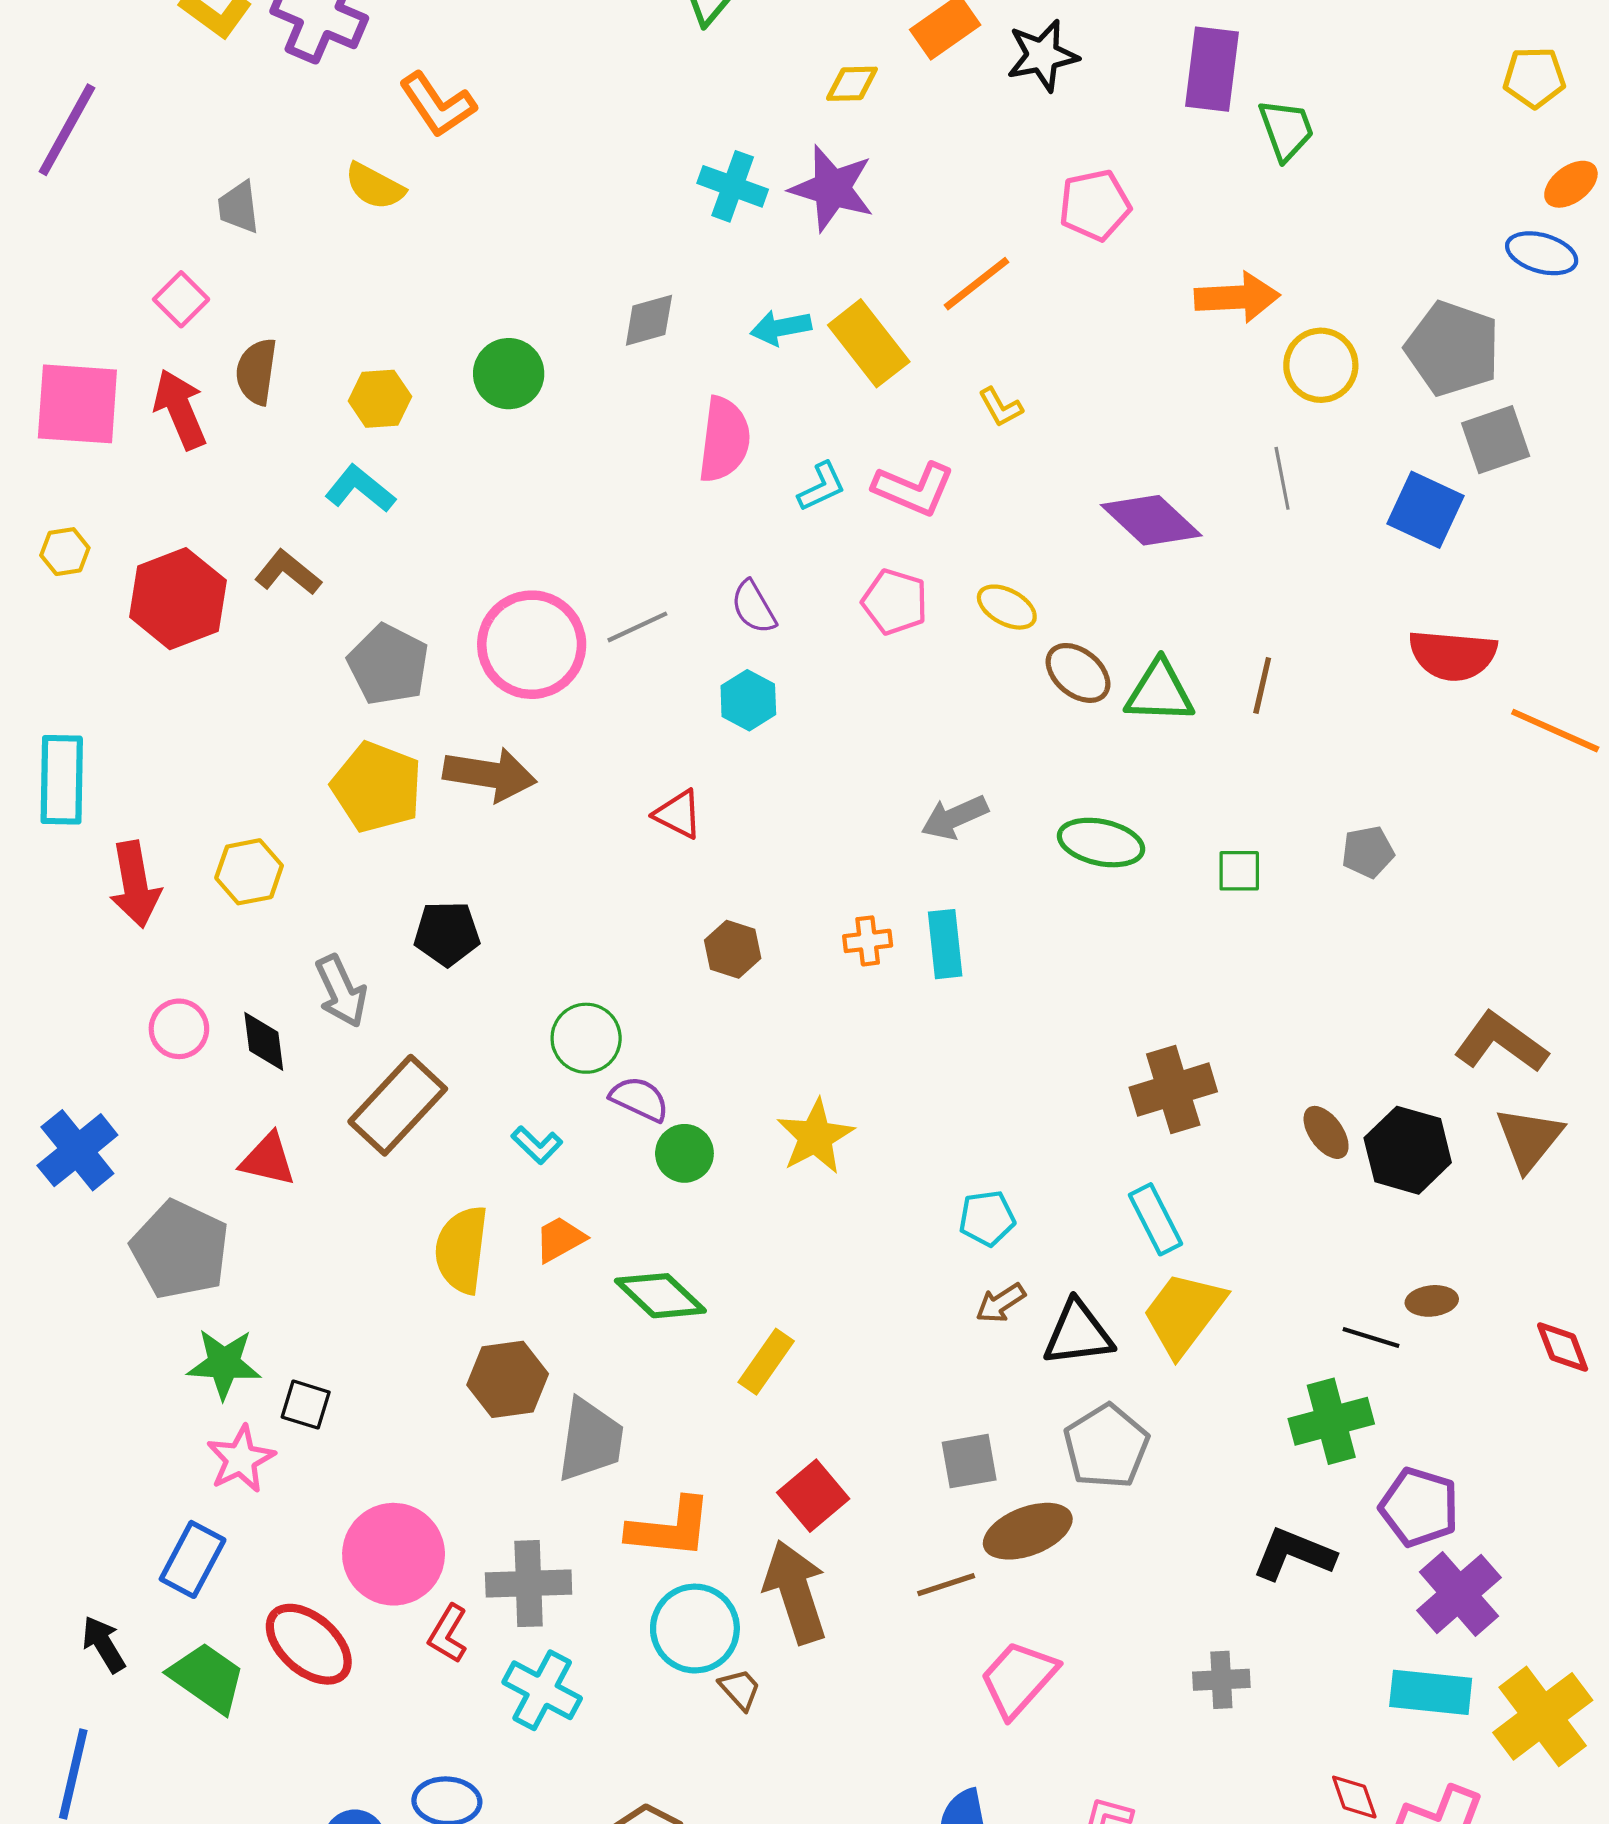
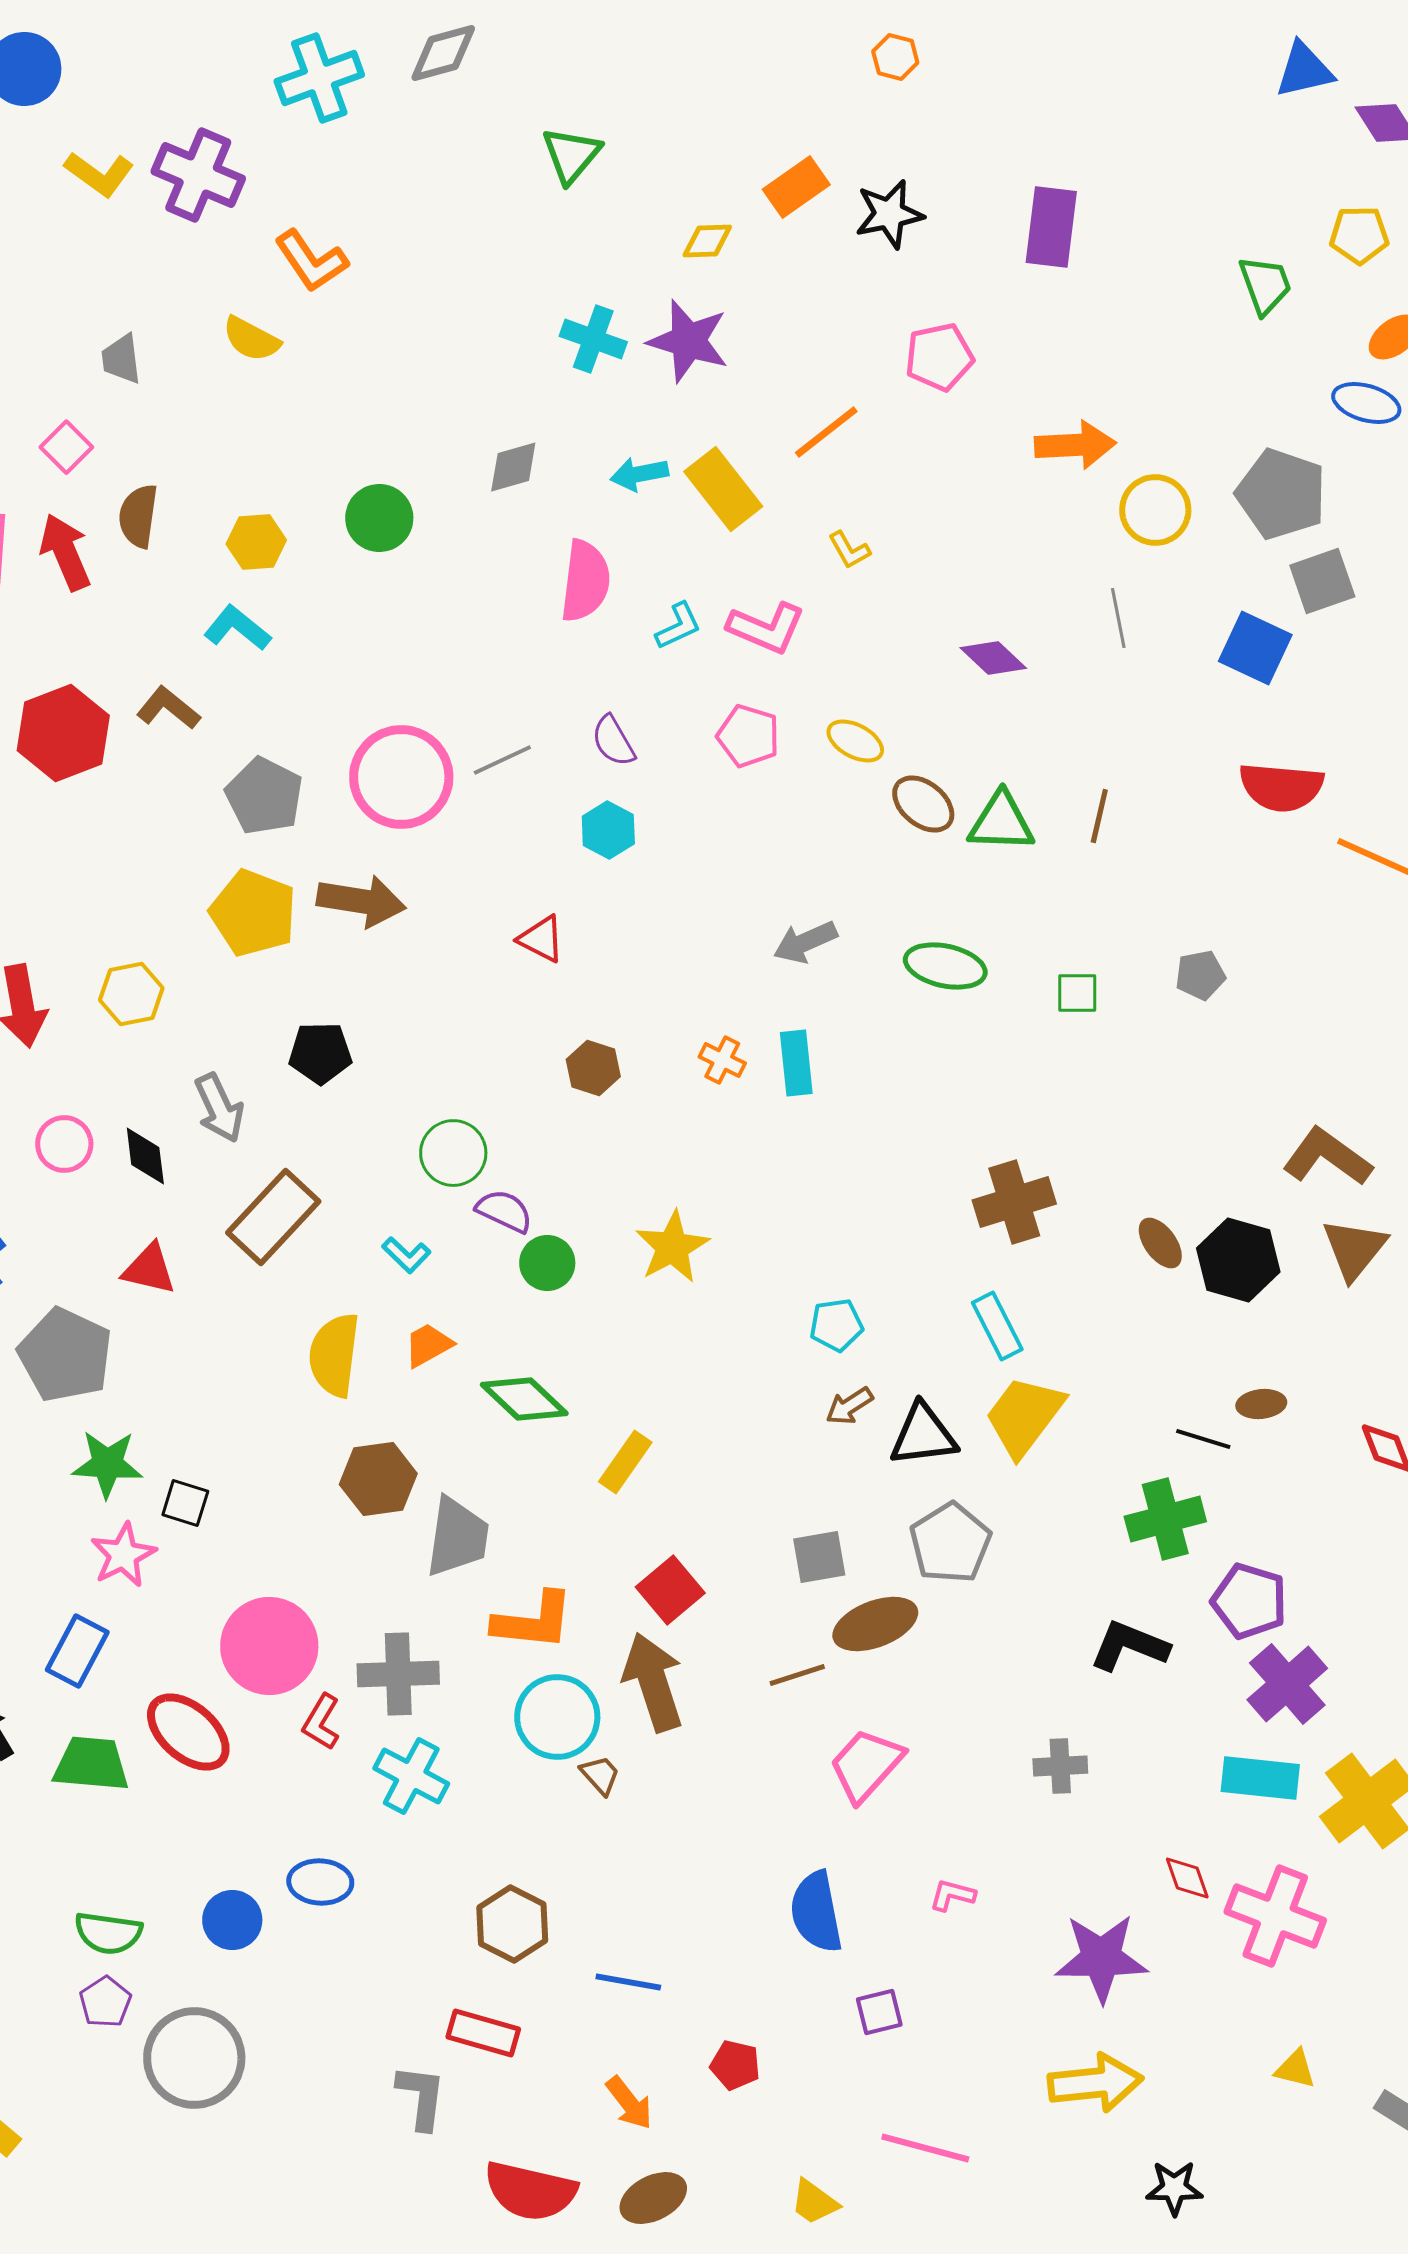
green trapezoid: (1286, 130) -> (1265, 285), moved
purple diamond: (1151, 520) -> (993, 658), size x0.7
orange cross: (868, 941) -> (722, 1060), turned 33
green trapezoid: (207, 1678) -> (91, 1764), turned -30

